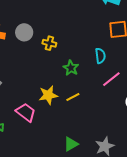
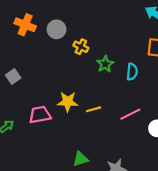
green star: (71, 68) -> (105, 64), moved
pink line: (111, 79) -> (130, 114), moved
pink trapezoid: (26, 112) -> (40, 115), turned -60

